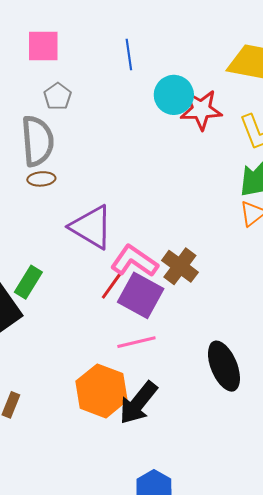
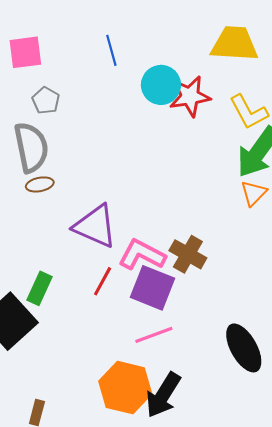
red line: (112, 285) -> (103, 281), moved

